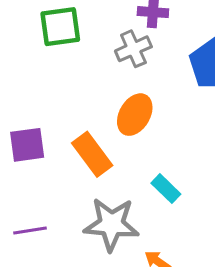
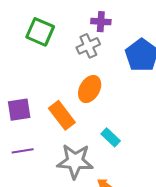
green square: (60, 27) -> (40, 32), turned 32
purple line: (30, 231) -> (23, 151), moved

